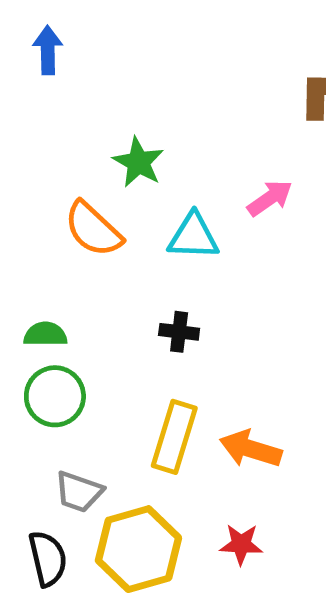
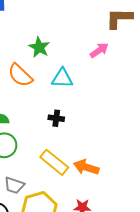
pink arrow: (270, 198) -> (99, 50), moved
yellow rectangle: (174, 437) -> (54, 162), turned -68

